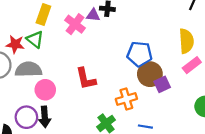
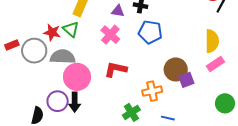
purple triangle: (93, 15) -> (118, 11), moved
pink cross: (75, 24) -> (110, 35), moved
blue pentagon: (140, 54) -> (150, 32), moved
red L-shape: (86, 79) -> (116, 69), turned 110
pink circle: (45, 90) -> (77, 77), size x1.4

